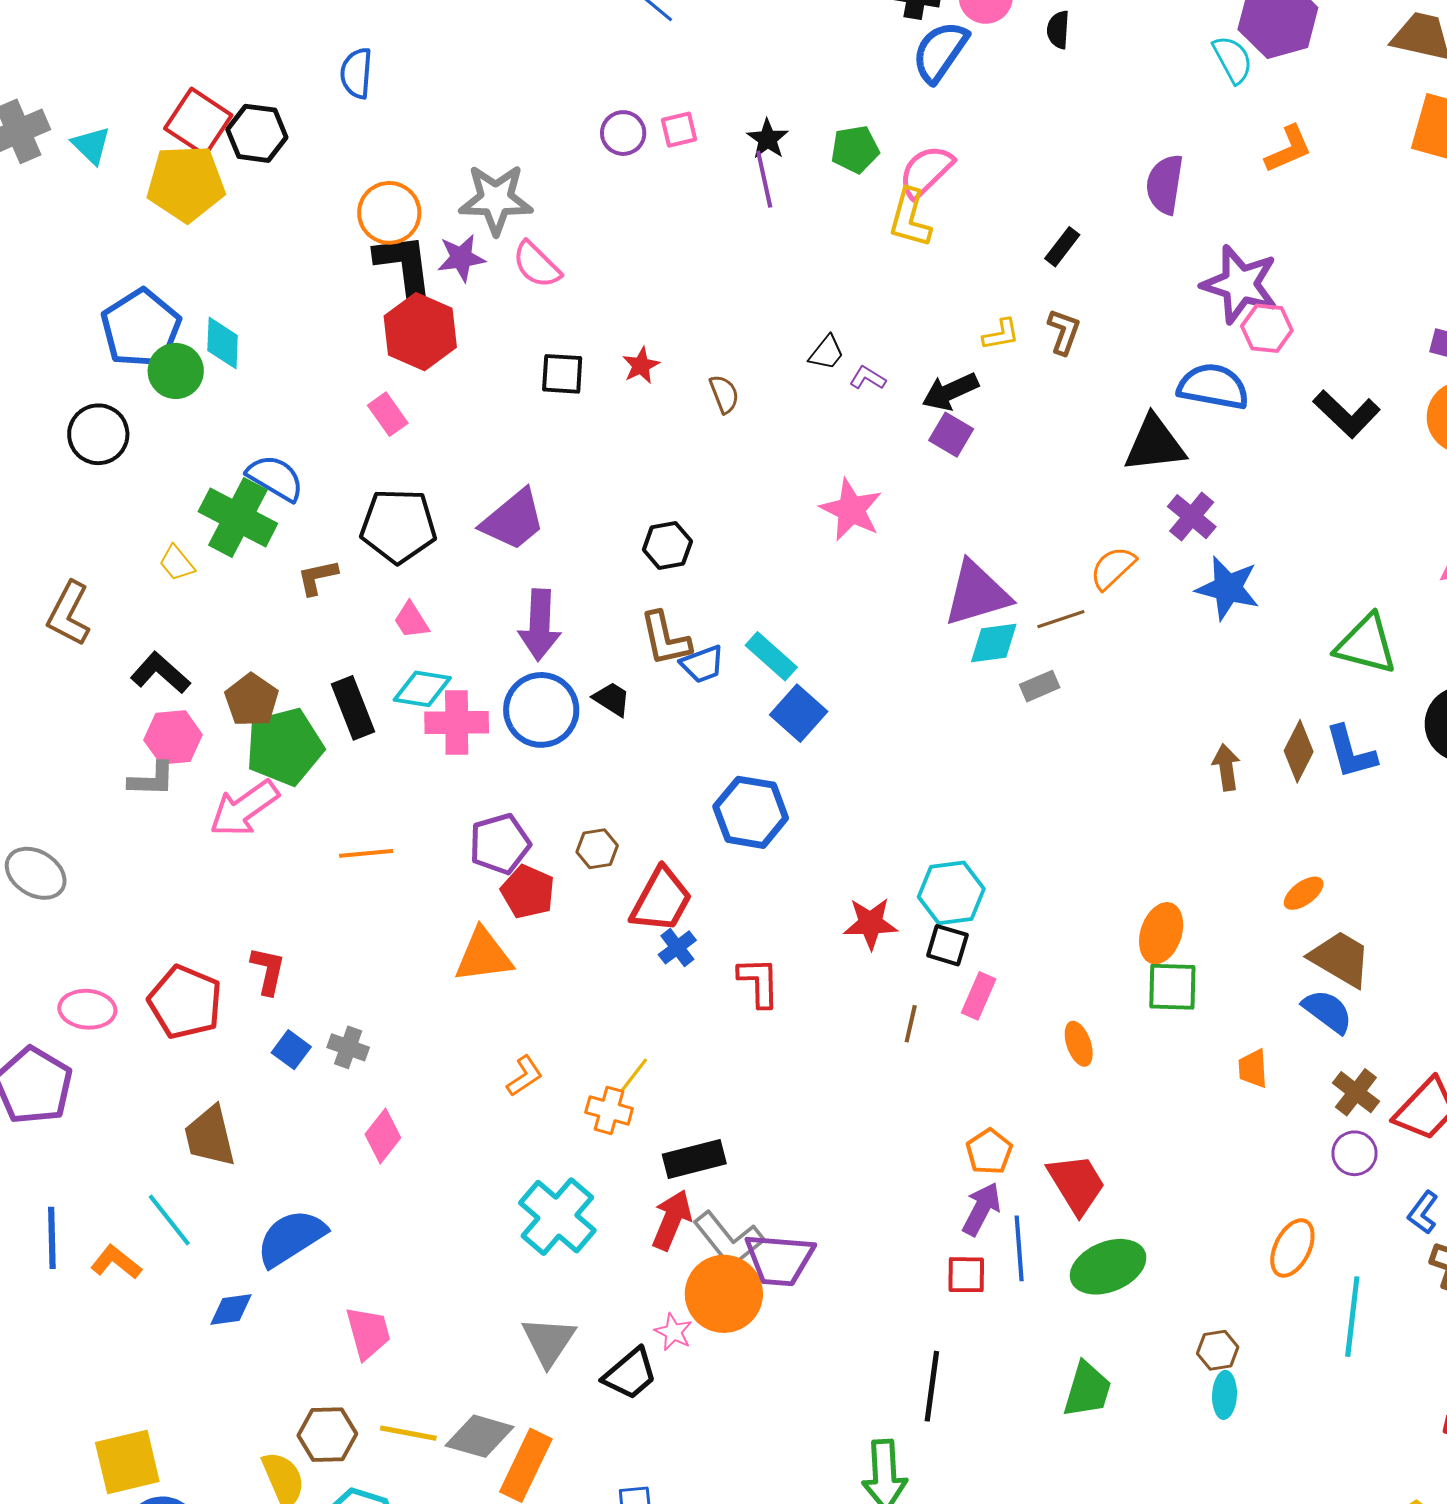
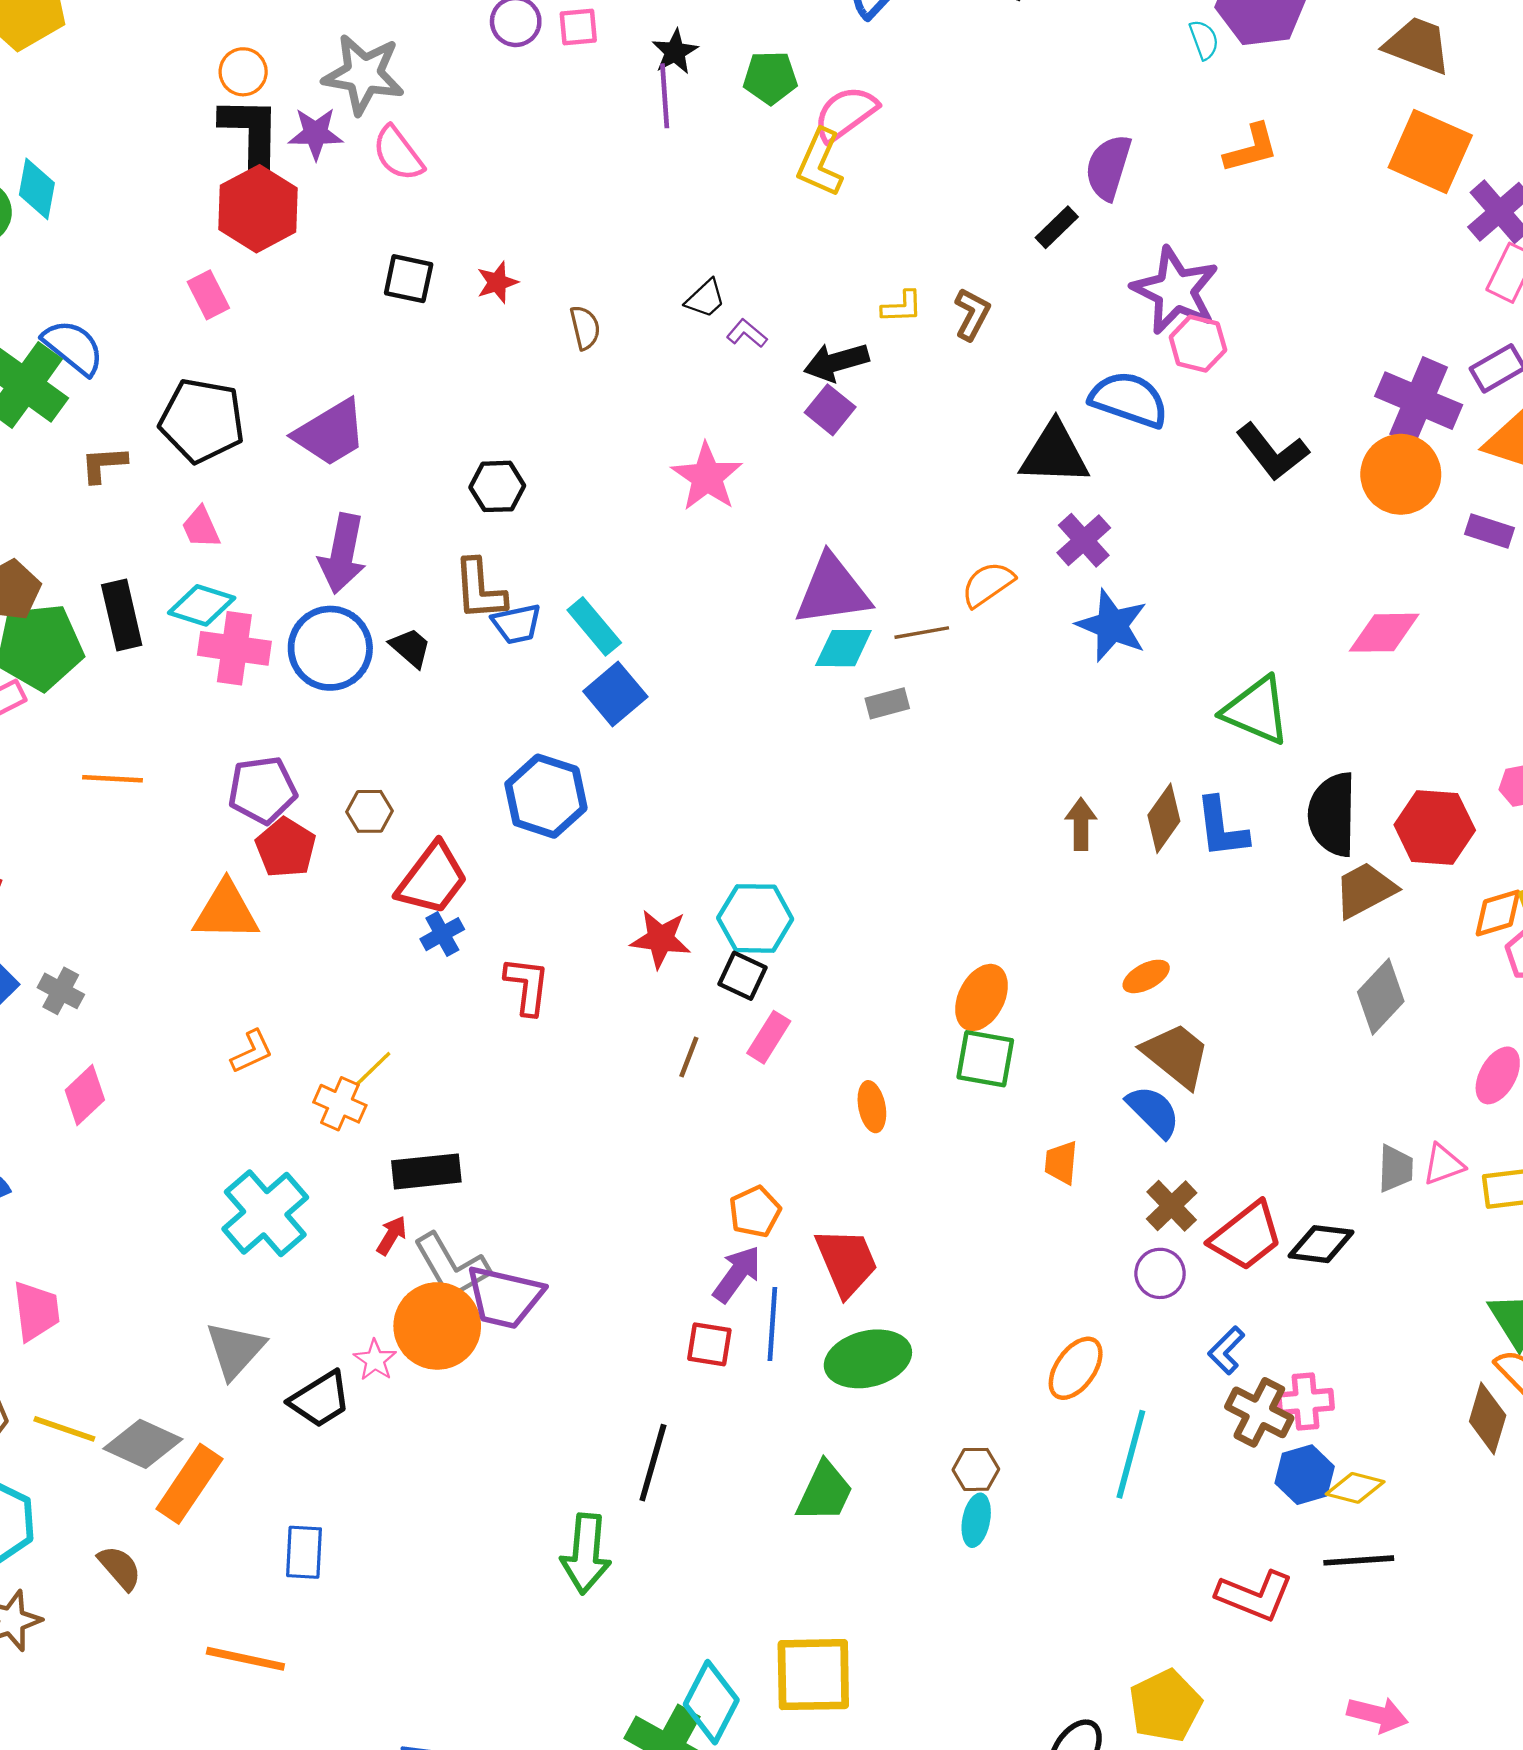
cyan semicircle: (1233, 59) -> (1204, 40), size x0.7
orange circle: (389, 213) -> (243, 72), size x0.7
black rectangle: (1062, 247) -> (1057, 227), moved
red arrow: (672, 1220) -> (391, 1235), size x0.6

